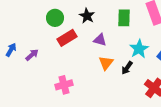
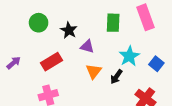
black star: (87, 16) -> (69, 30), moved
red rectangle: (67, 38) -> (51, 62), moved

